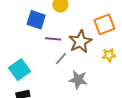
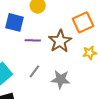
gray line: (61, 59) -> (34, 71), moved

